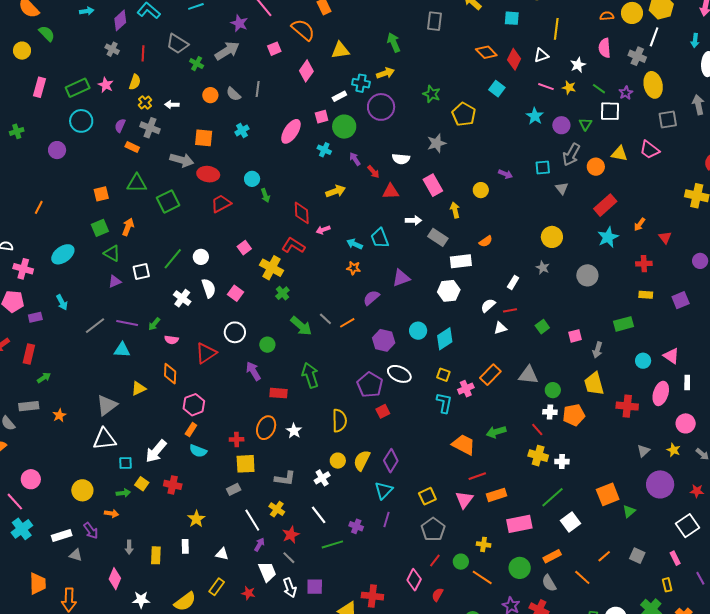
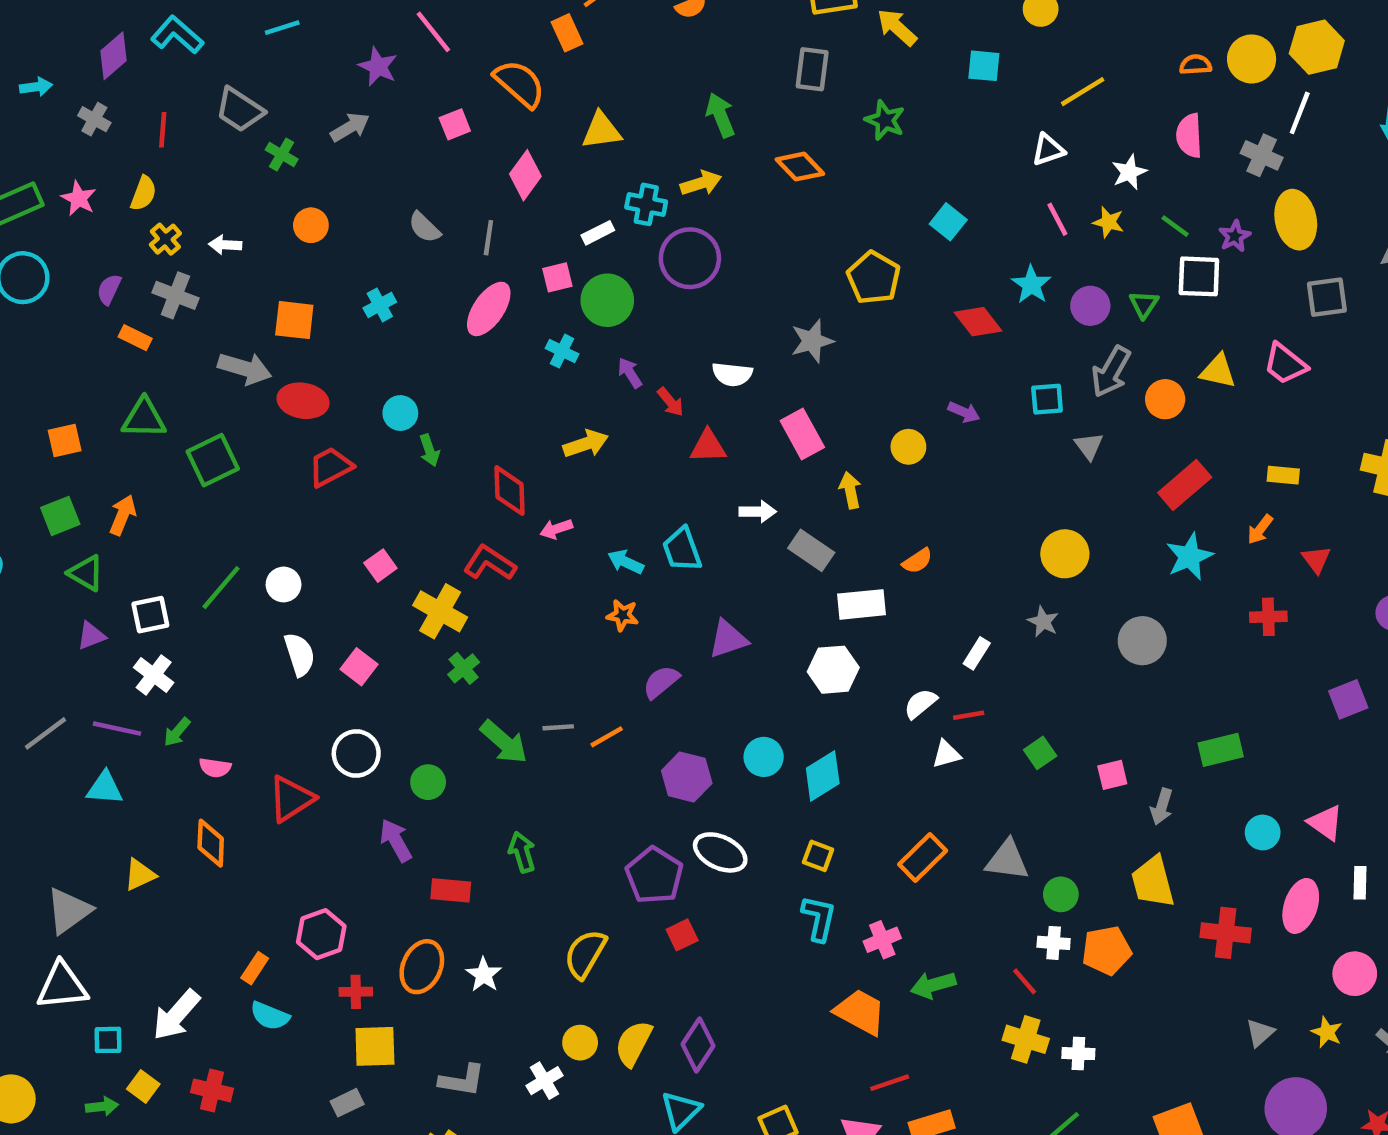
cyan arrow: (87, 11) -> (36, 87), moved
yellow line: (556, 29) -> (1083, 92), turned 50
gray arrow: (227, 51) -> (350, 127), size x0.7
orange diamond: (486, 52) -> (800, 167), moved
red diamond: (514, 59) -> (978, 322), moved, turned -65
pink line: (546, 87) -> (1057, 219), turned 42
gray line: (258, 89) -> (488, 238), moved
gray semicircle: (233, 94) -> (424, 227), moved
green star: (432, 94) -> (885, 120), moved
yellow rectangle: (646, 295) -> (1283, 475), moved
white cross: (182, 298) -> (154, 675), moved
gray line: (325, 319) -> (558, 727), turned -48
green arrow: (310, 375) -> (522, 852), size x0.7
pink cross: (466, 389) -> (882, 940), moved
pink hexagon: (194, 405) -> (321, 934), moved
yellow semicircle: (339, 421) -> (585, 954), turned -150

